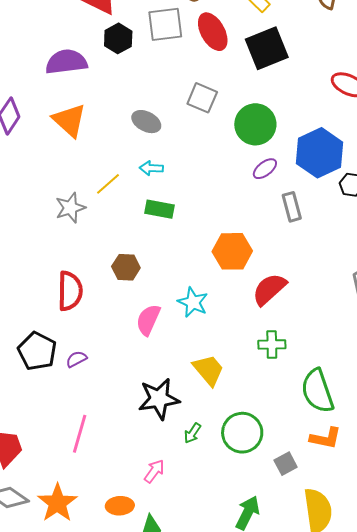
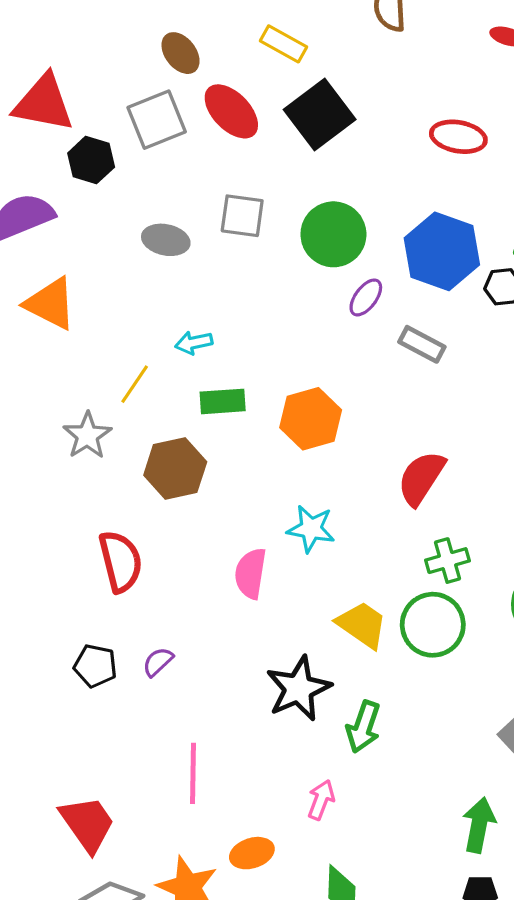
gray ellipse: (146, 122) -> (166, 240), moved
gray rectangle: (292, 207) -> (422, 344), turned -32
orange hexagon: (232, 251) -> (311, 419), moved
brown hexagon: (126, 267) -> (175, 469), moved, size x1.4
black pentagon: (37, 351) -> (95, 666), size x0.7
green arrow: (192, 433) -> (363, 727), size x1.5
green circle: (242, 433) -> (433, 625), moved
orange ellipse: (120, 506) -> (252, 853), moved

